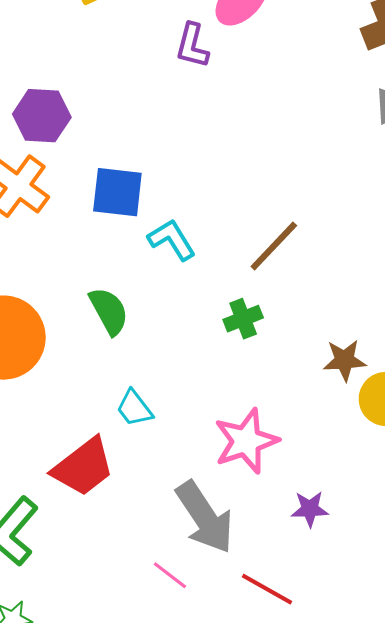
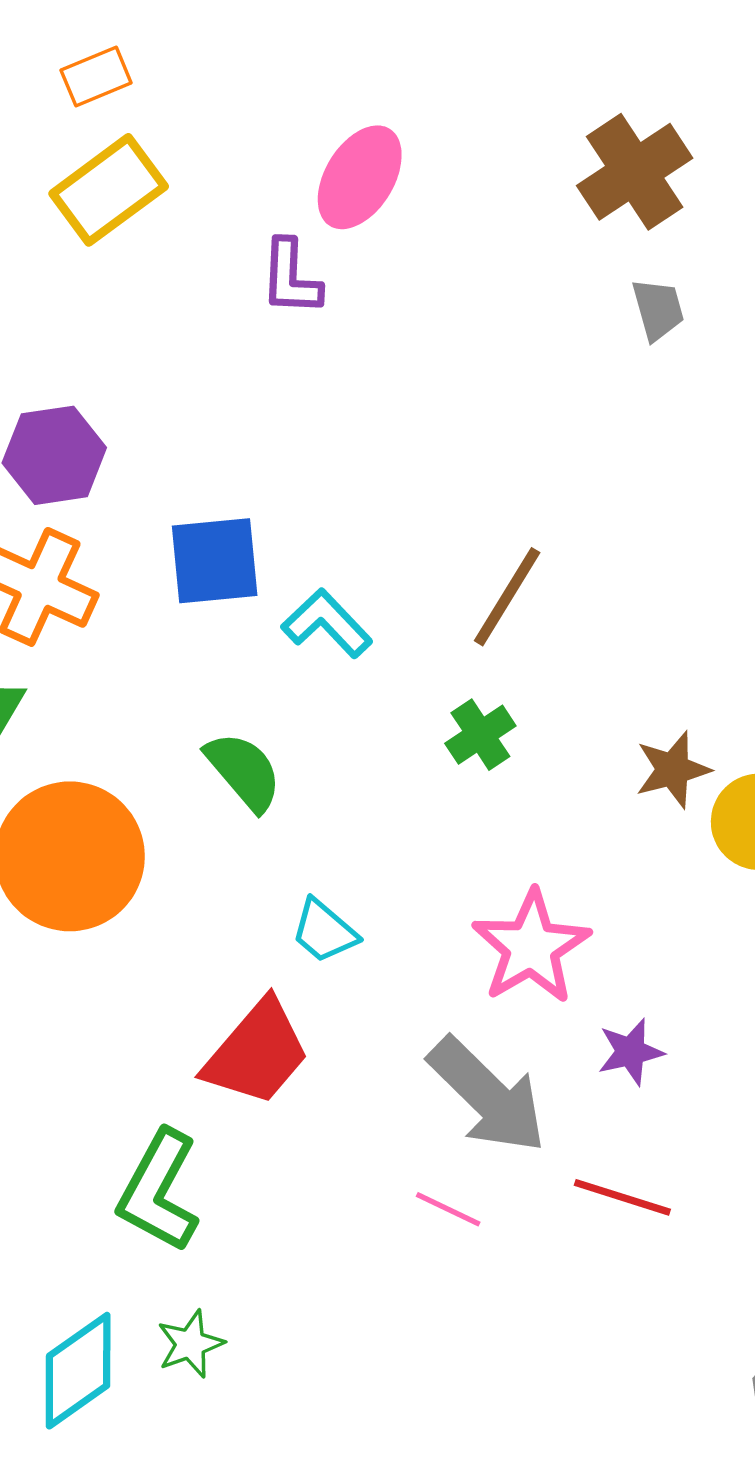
purple star: (310, 509) -> (631, 1052), moved

